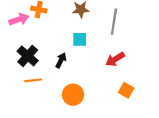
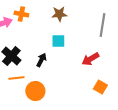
gray line: (114, 22) -> (102, 25), moved
orange circle: (73, 95) -> (35, 91), moved

